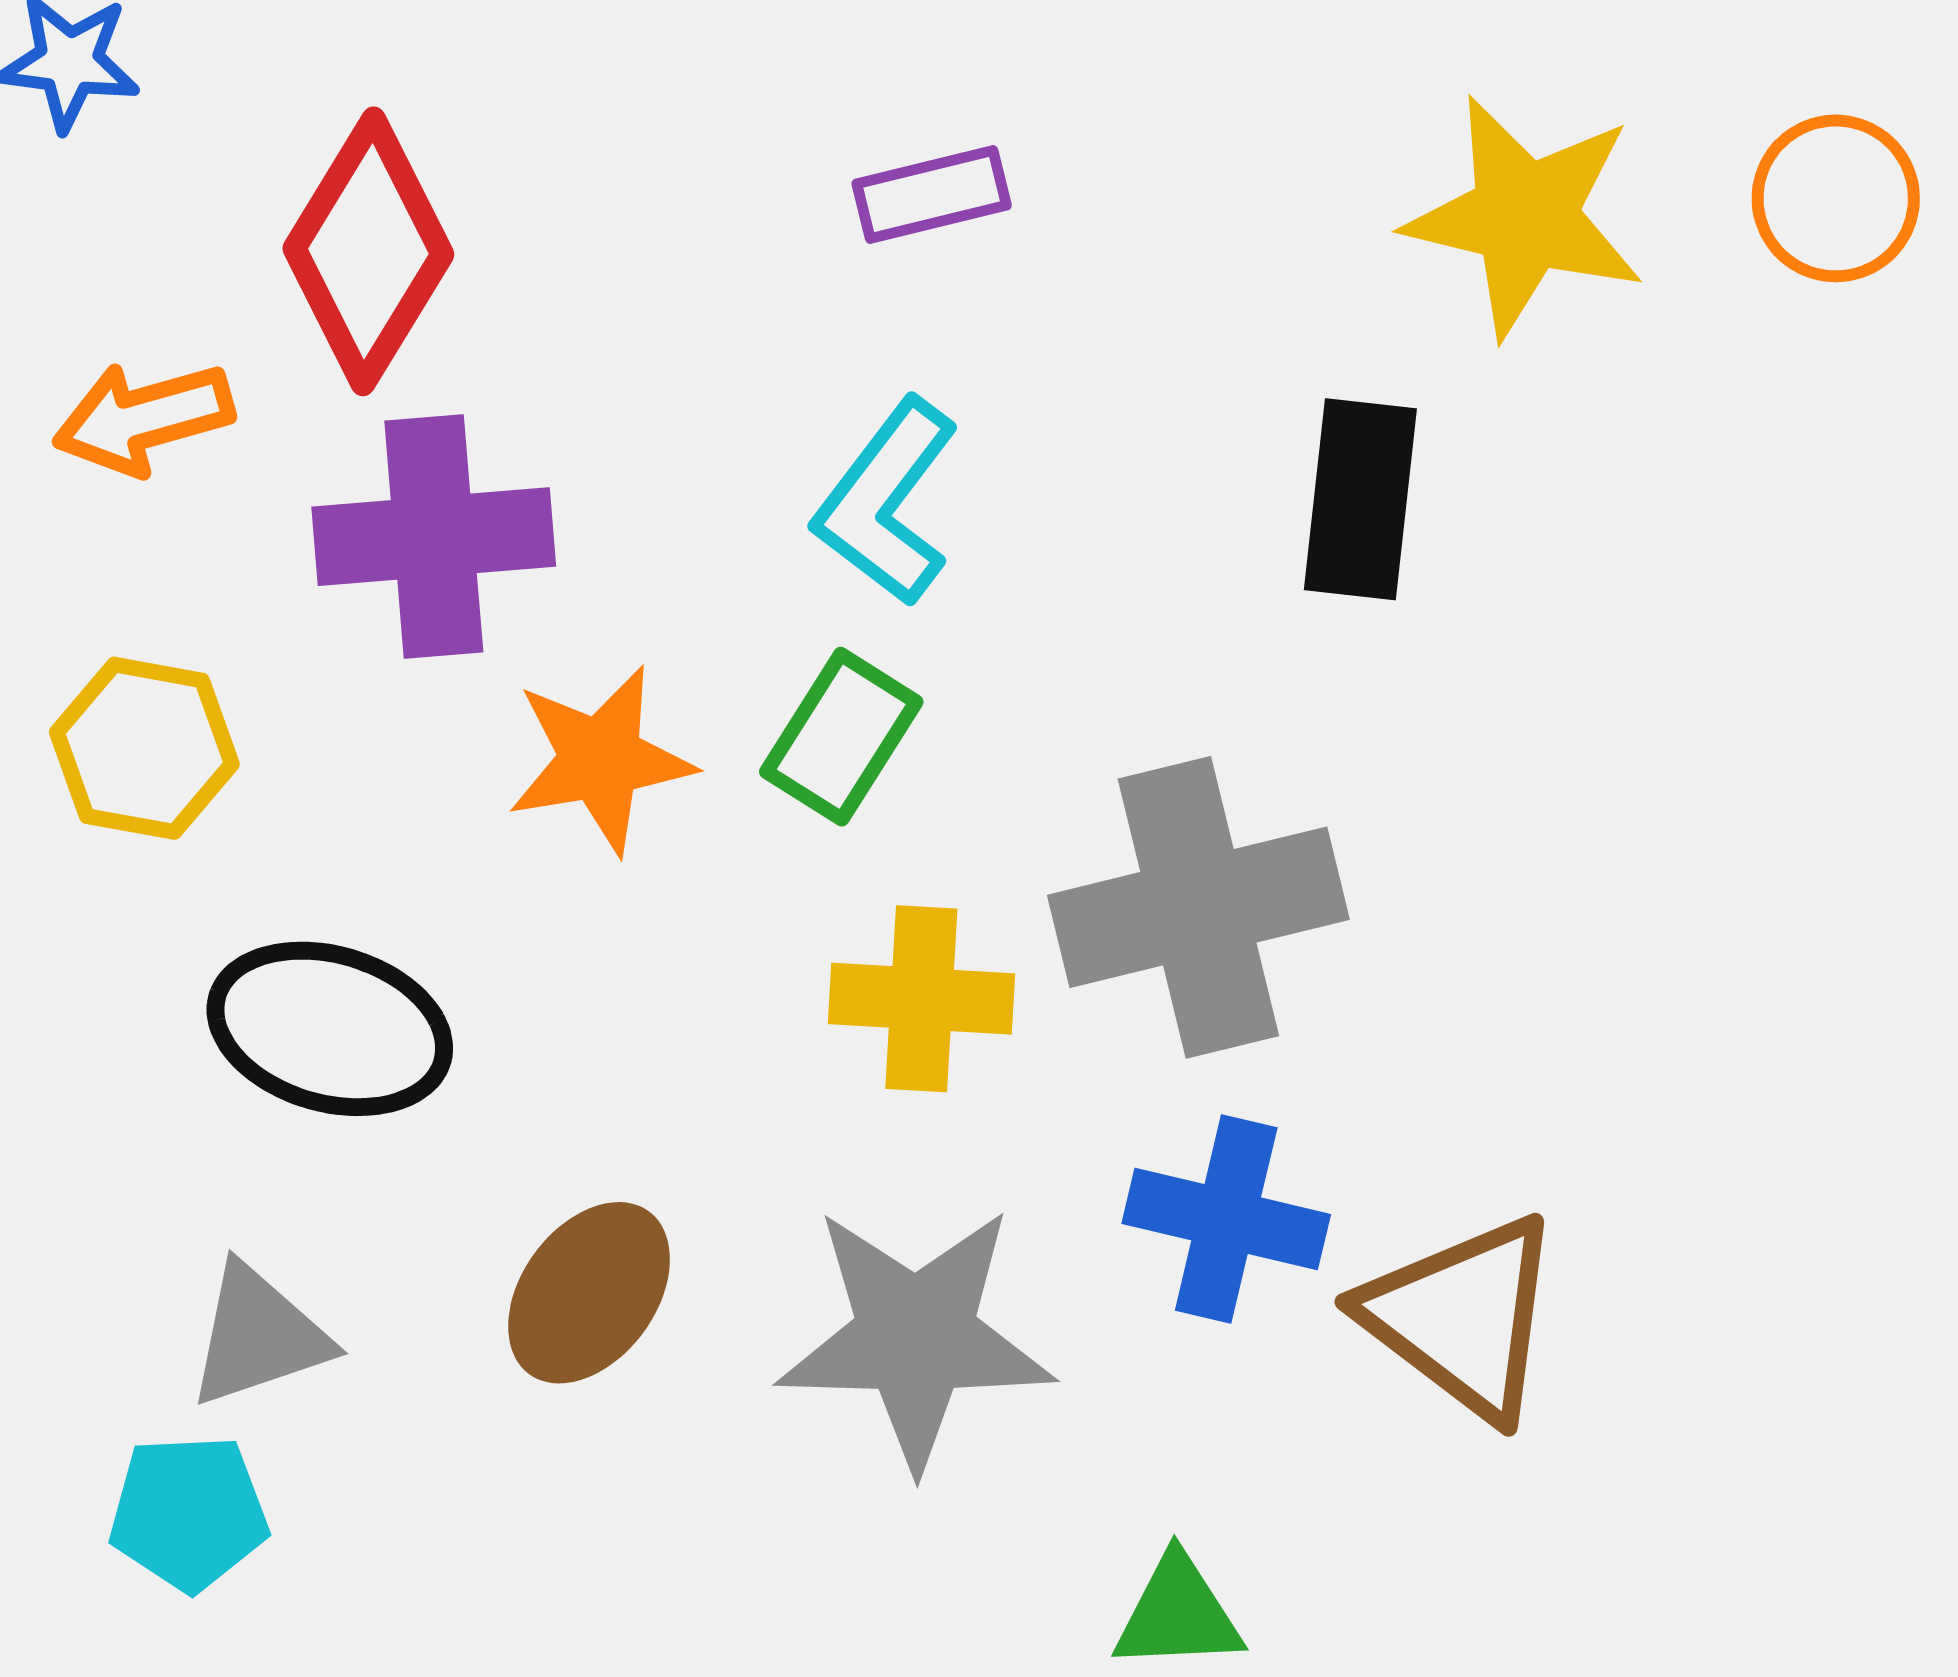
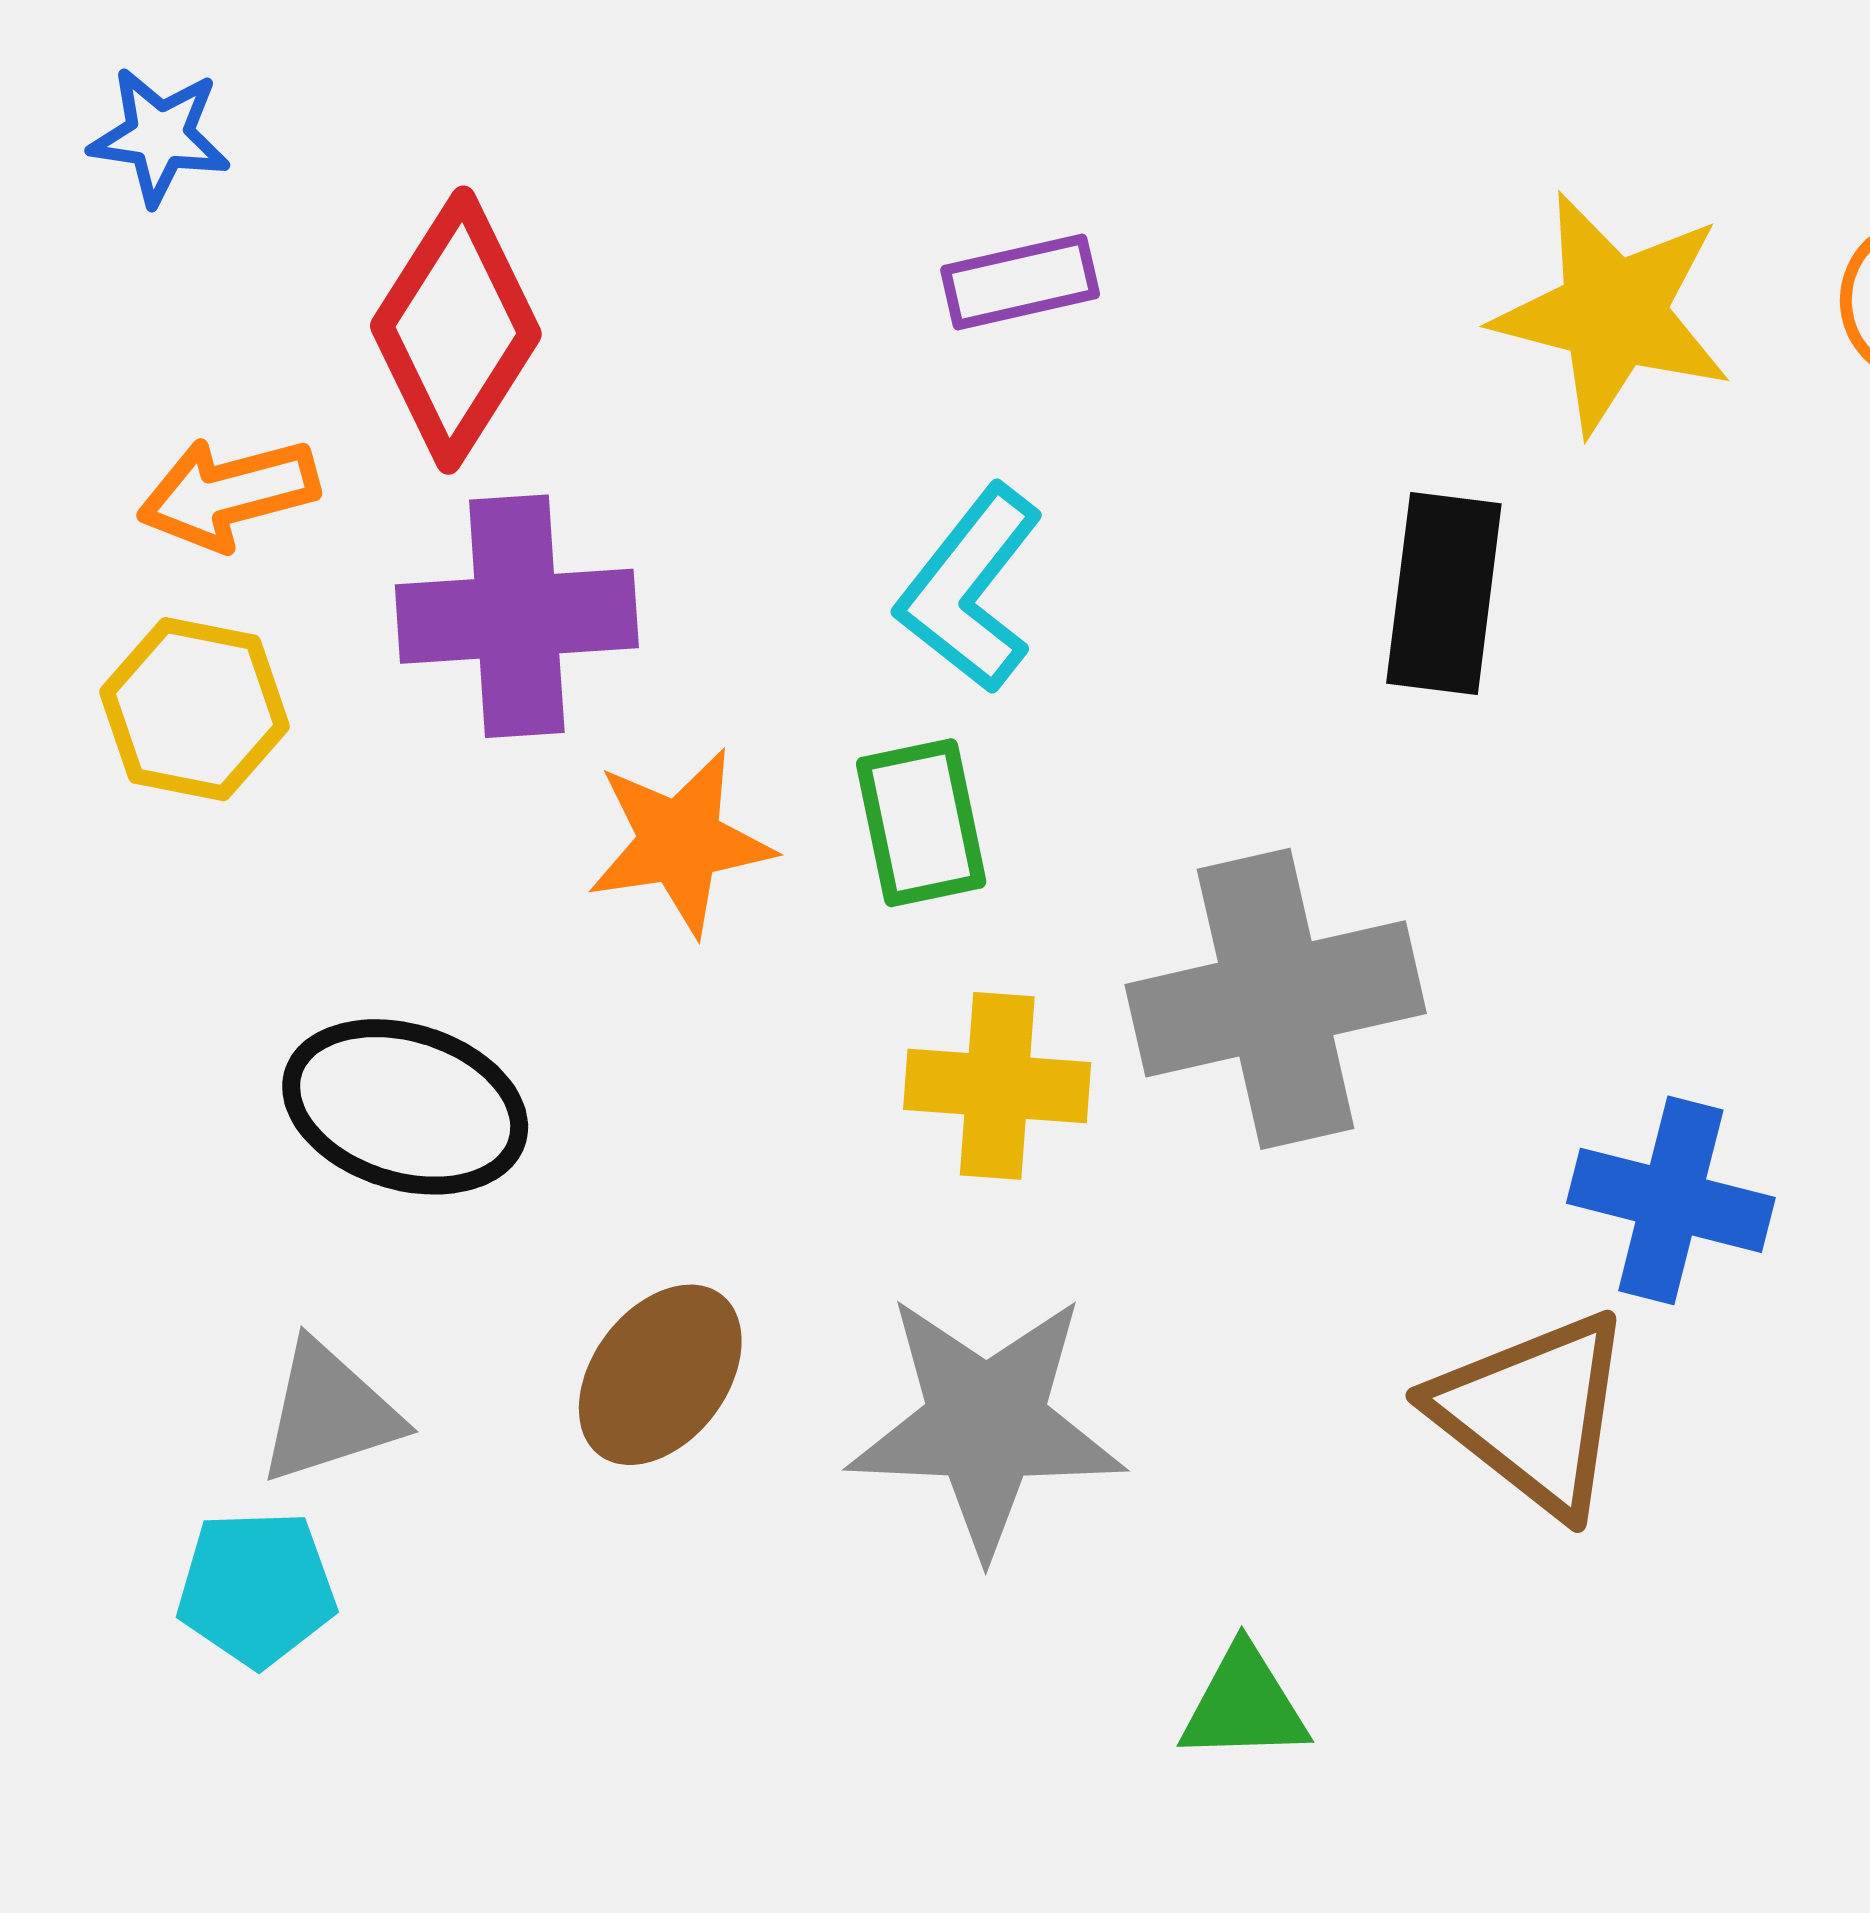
green rectangle: (841, 737) -> (921, 823), turned -45
yellow hexagon: (144, 748) -> (195, 709), moved
blue cross: (1226, 1219) -> (1671, 1200), moved

